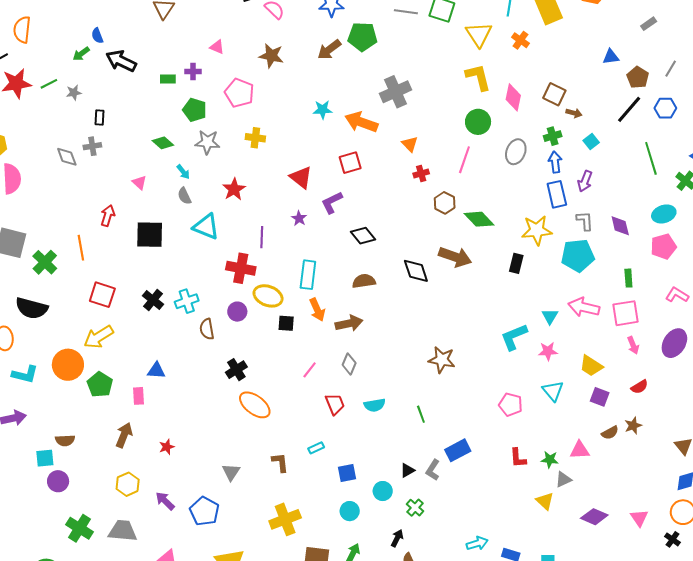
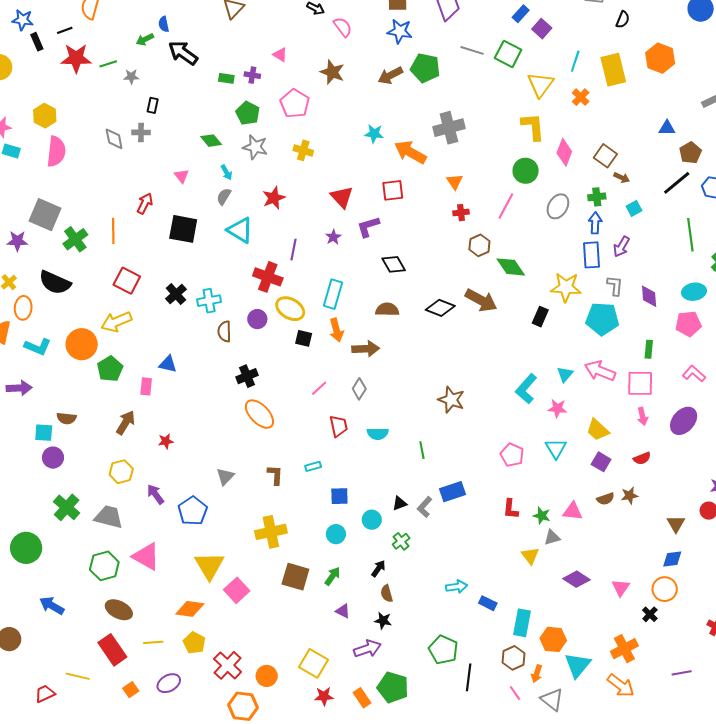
gray semicircle: (184, 196) -> (224, 196), turned 48
black diamond: (416, 271) -> (440, 308), turned -60
cyan L-shape: (514, 337) -> (526, 389), turned -36

